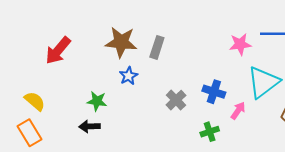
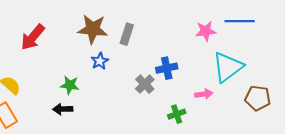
blue cross: (214, 92) -> (167, 68), moved, turned -30
pink arrow: (238, 111) -> (204, 94), turned 48

